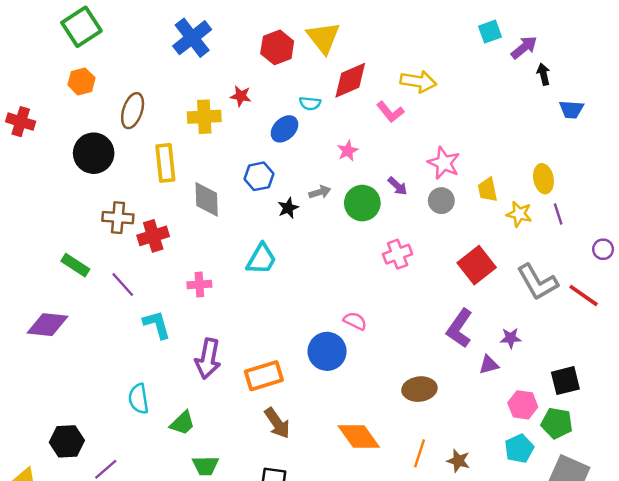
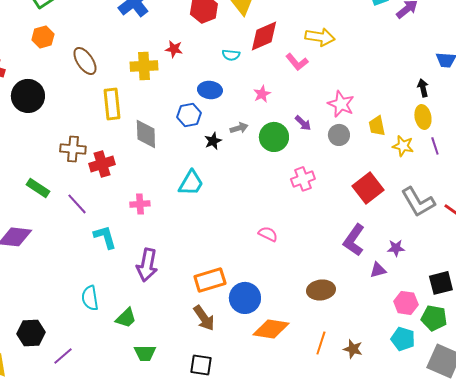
black arrow: (543, 74) -> (423, 88), moved
brown ellipse: (133, 111) -> (85, 61), turned -52
blue ellipse: (285, 129) -> (210, 90), moved, turned 50
black circle: (94, 153) -> (28, 96), moved
blue circle: (327, 351) -> (245, 298), moved
orange rectangle: (264, 376) -> (210, 280), moved
orange diamond: (359, 436) -> (271, 329), turned -45
cyan pentagon: (519, 449) -> (403, 339), turned -30

